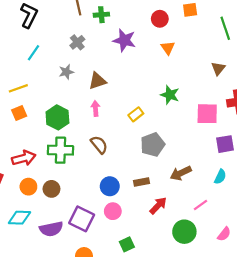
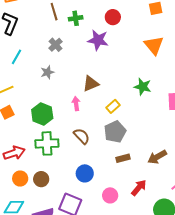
red circle: (160, 19) -> (113, 17), moved
orange triangle: (168, 48) -> (154, 45), moved, size x1.5
brown triangle: (97, 81) -> (91, 84), moved
gray pentagon: (153, 145) -> (115, 132), moved
brown rectangle: (142, 182) -> (123, 158), moved
blue circle: (110, 186) -> (85, 173), moved
pink circle: (113, 211) -> (110, 195), moved

